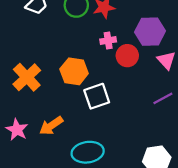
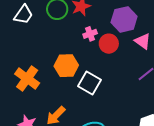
white square: (97, 96) -> (90, 83), turned -30

